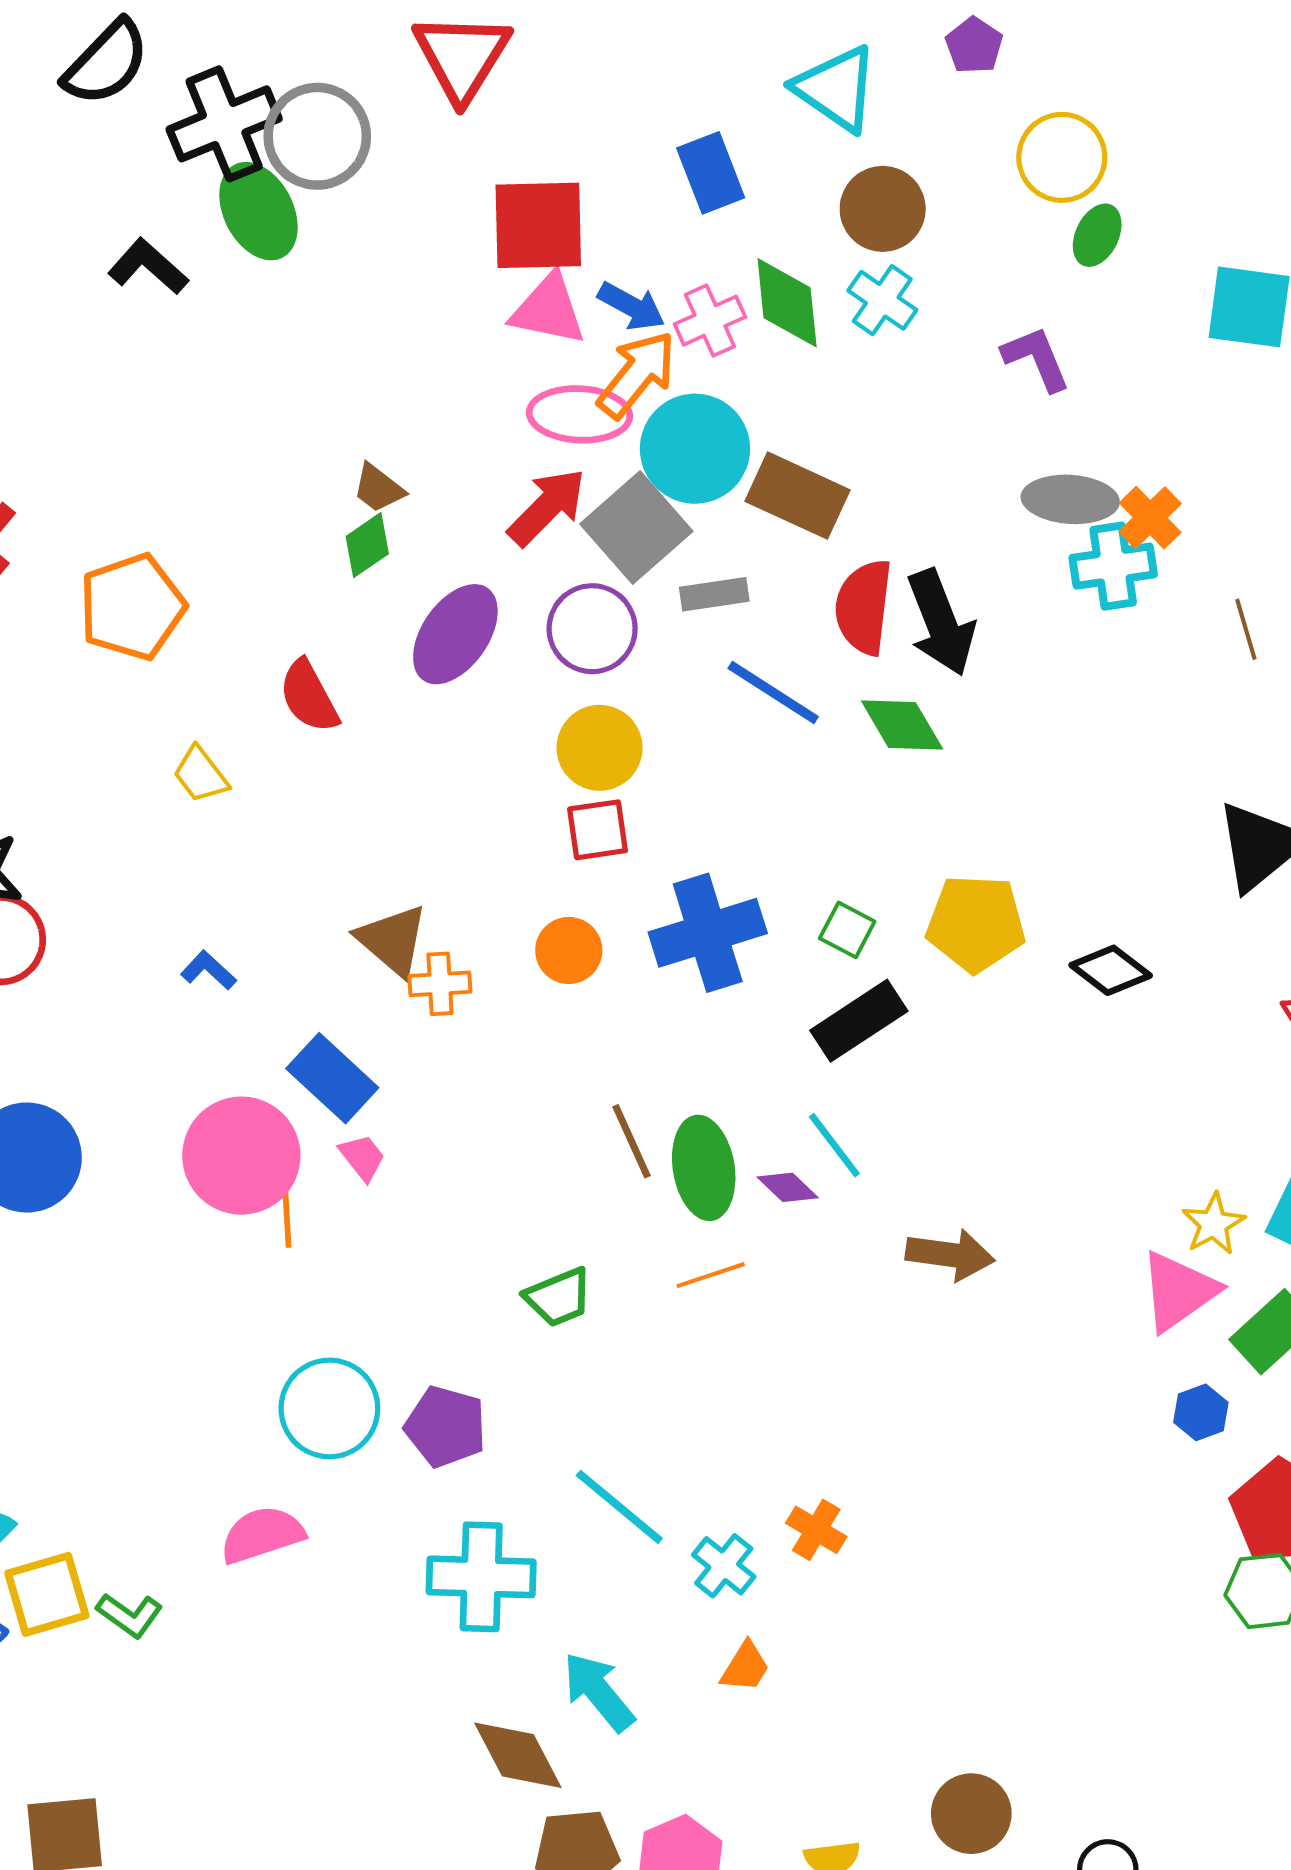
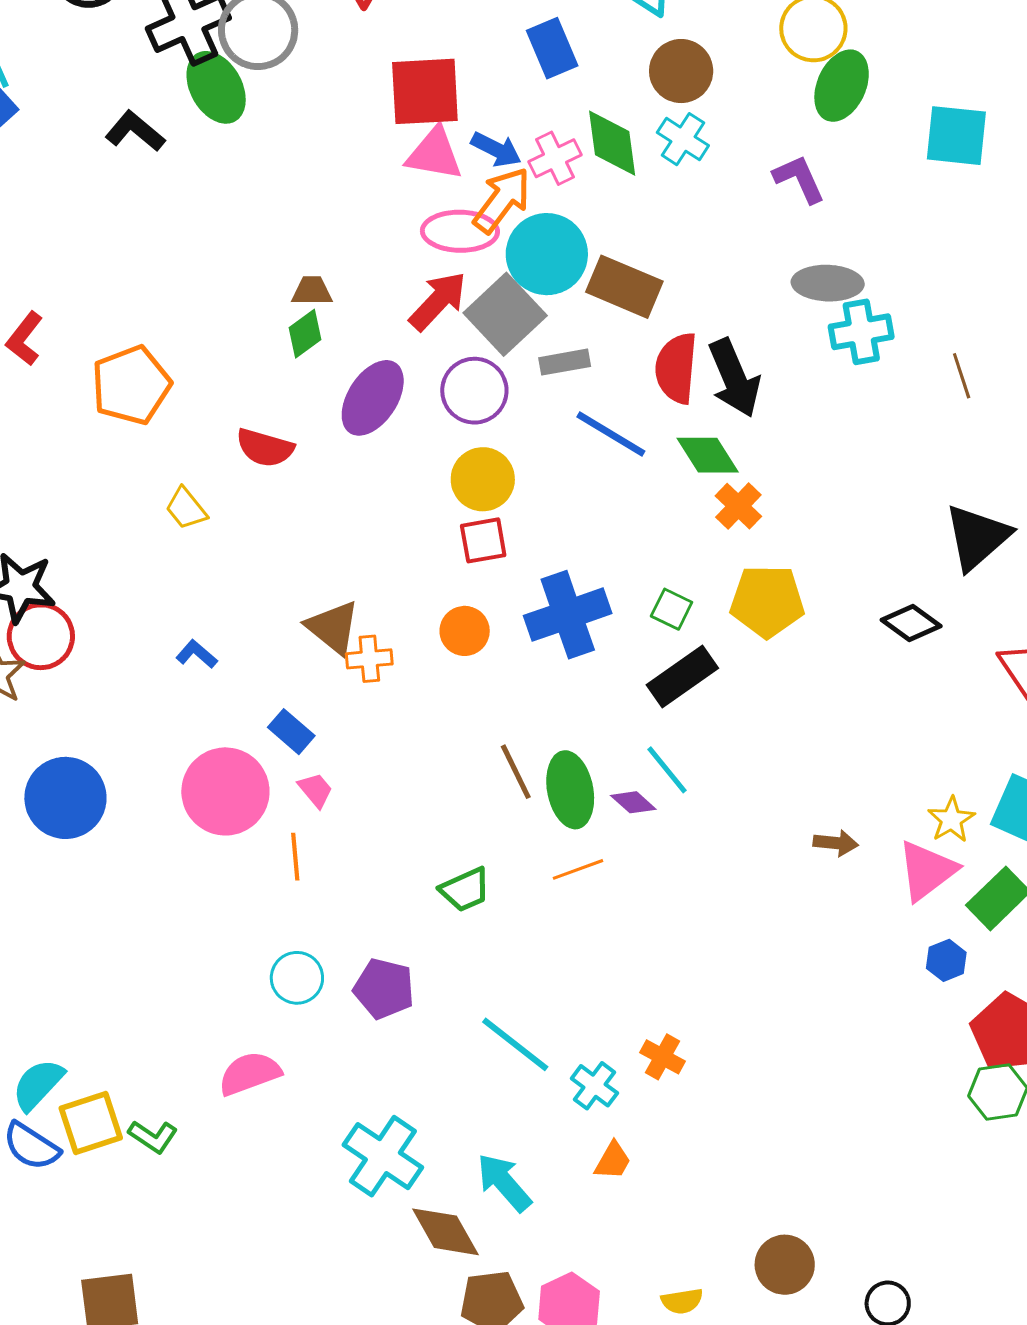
green ellipse: (1097, 235) -> (842, 86), size x1.5
brown trapezoid: (378, 488) -> (312, 291), turned 144
orange cross: (1150, 518) -> (738, 506), moved
red semicircle: (309, 696) -> (265, 448), turned -44
black diamond: (1111, 970) -> (911, 623), moved
blue rectangle: (332, 1078) -> (291, 732), size x0.7
orange line: (287, 1216) -> (295, 857), moved
brown arrow: (950, 1255) -> (836, 843), moved, size x0.7
cyan circle: (329, 1408) -> (297, 978), size x0.7
cyan cross: (481, 1577) -> (383, 1156), moved, turned 34

